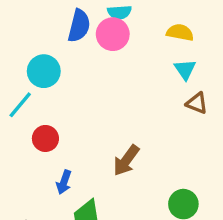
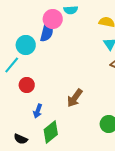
blue semicircle: (79, 26) -> (47, 32), moved
pink circle: (113, 34) -> (53, 19), moved

